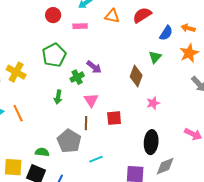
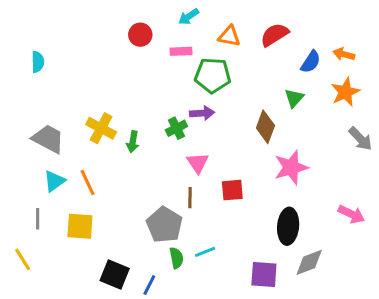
green pentagon: (54, 55) -> (213, 75), moved, turned 30
purple arrow: (94, 67) -> (202, 113), turned -42
yellow cross: (16, 72) -> (101, 128), moved
green arrow: (58, 97) -> (133, 142), moved
pink star: (153, 103) -> (291, 167), size x1.6
green semicircle: (42, 152) -> (176, 258), moved, turned 72
yellow square: (13, 167) -> (80, 226), moved

